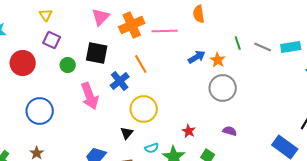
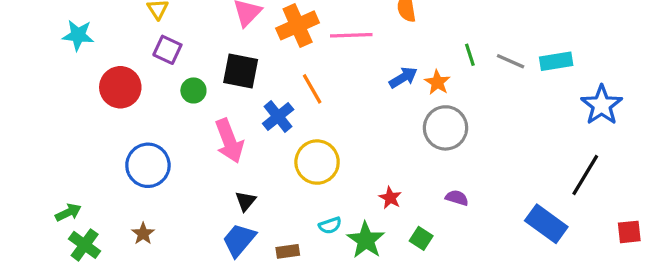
black triangle: (127, 133) -> (246, 201), moved

